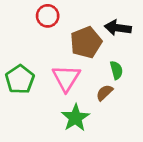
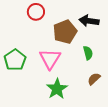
brown semicircle: (105, 93) -> (94, 79), moved

